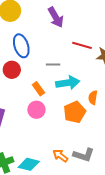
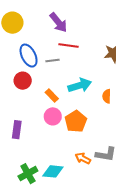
red line: (82, 45) -> (68, 45), moved
gray line: (53, 64) -> (53, 60), moved
orange pentagon: (75, 112) -> (76, 121), moved

